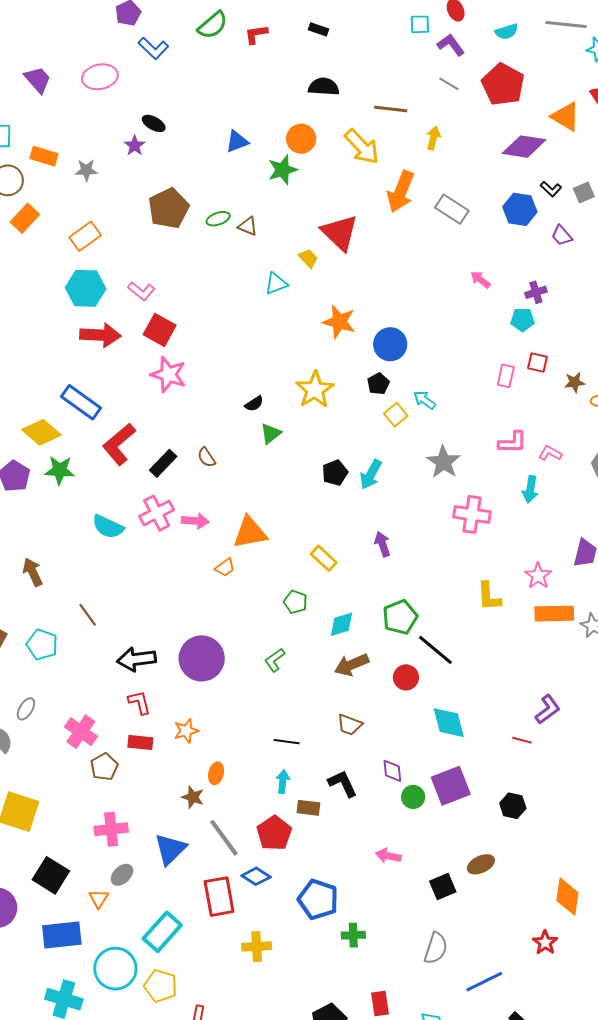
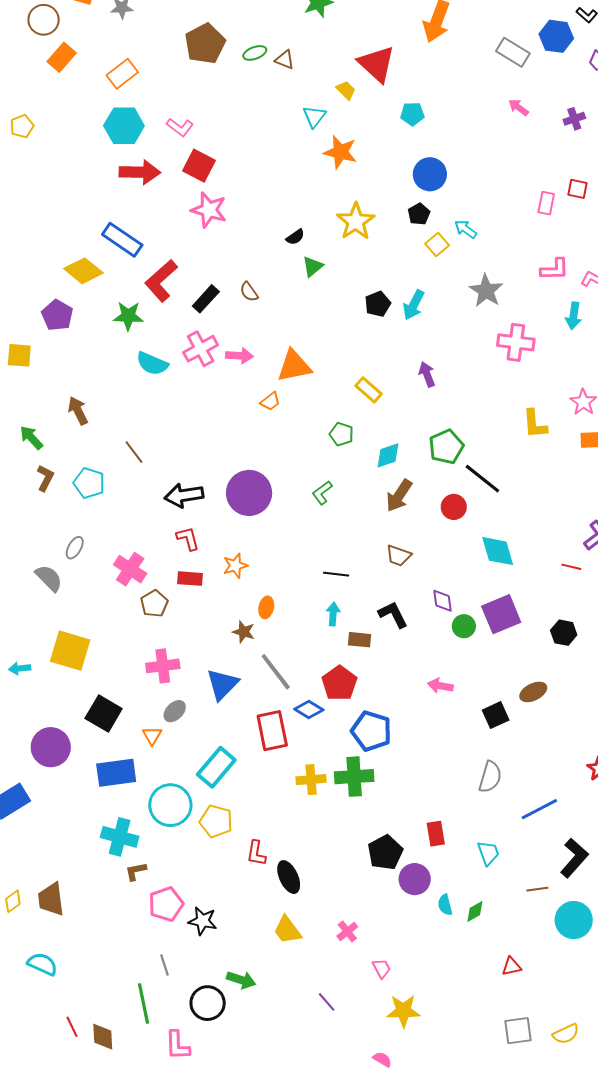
gray rectangle: (452, 209) -> (513, 52), moved
cyan triangle: (276, 284) -> (314, 116), turned -30
cyan pentagon: (523, 320) -> (412, 114), moved
orange star: (339, 322) -> (340, 152), moved
green star: (60, 470) -> (128, 316), moved
brown arrow: (352, 665) -> (399, 496), turned -32
red pentagon: (274, 833) -> (339, 683), moved
green cross: (353, 935) -> (354, 777), moved, size x1.6

